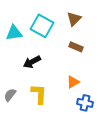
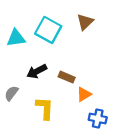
brown rectangle: (76, 47) -> (67, 77), moved
gray semicircle: (10, 95) -> (11, 93), moved

